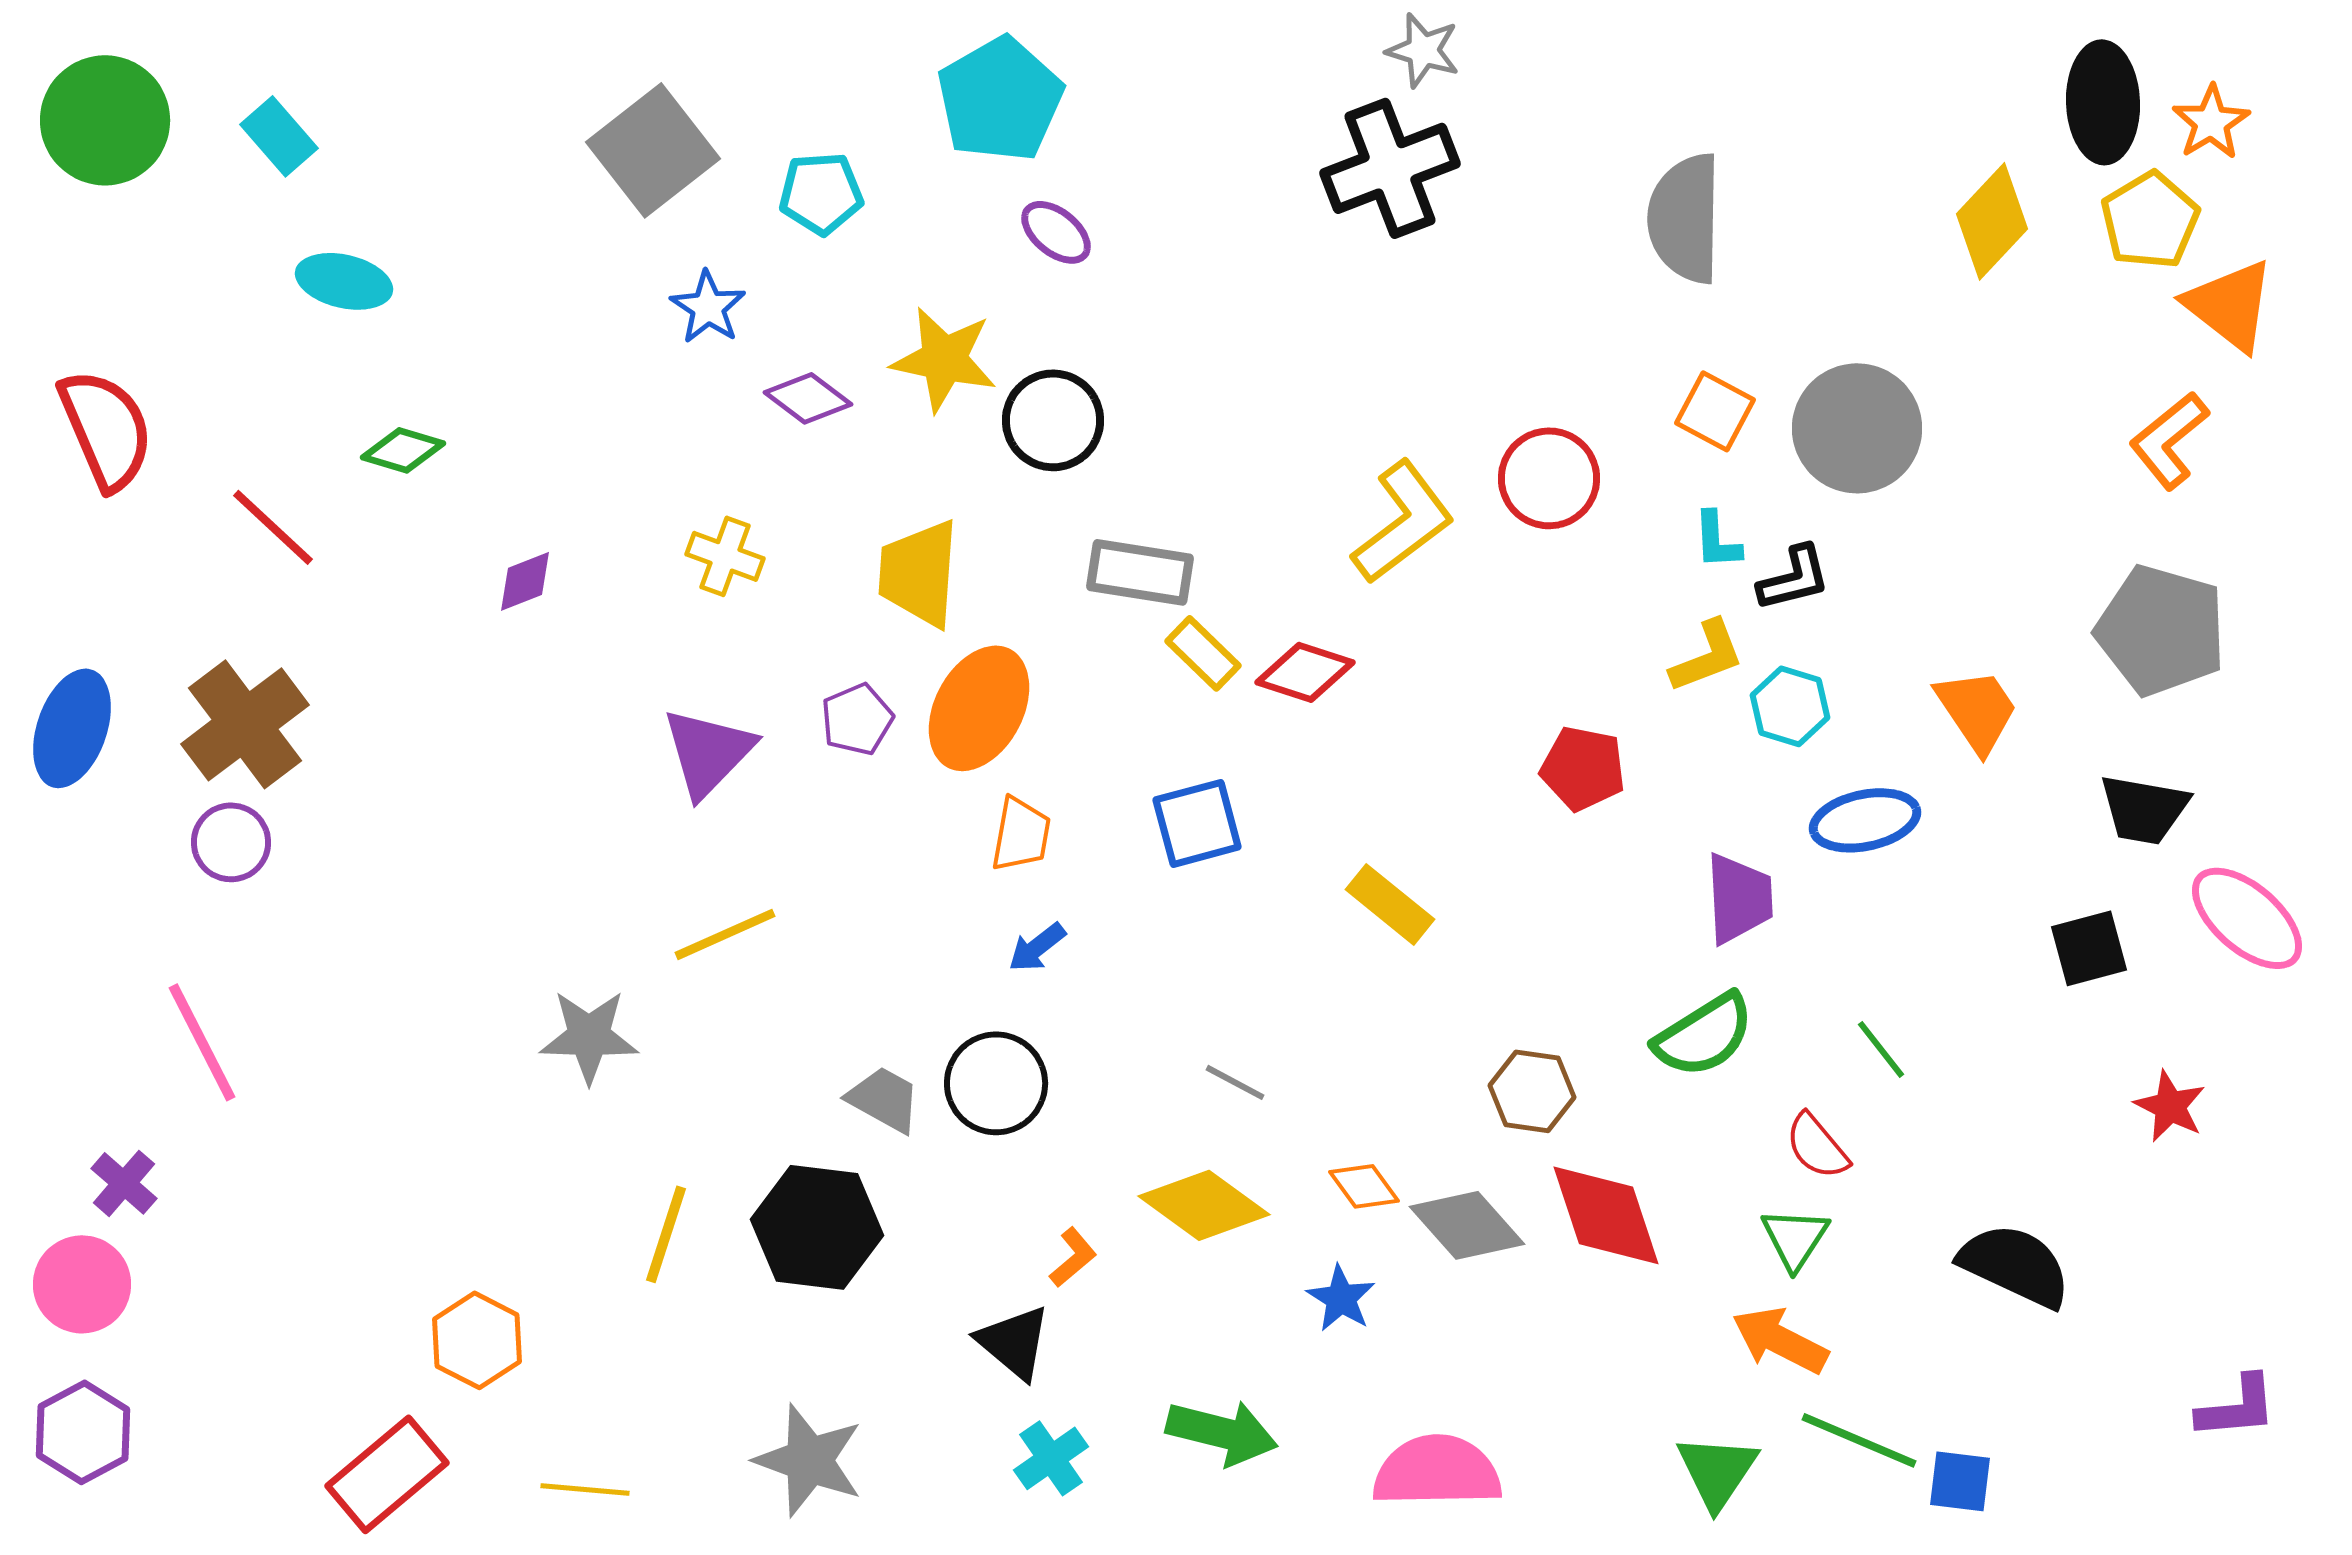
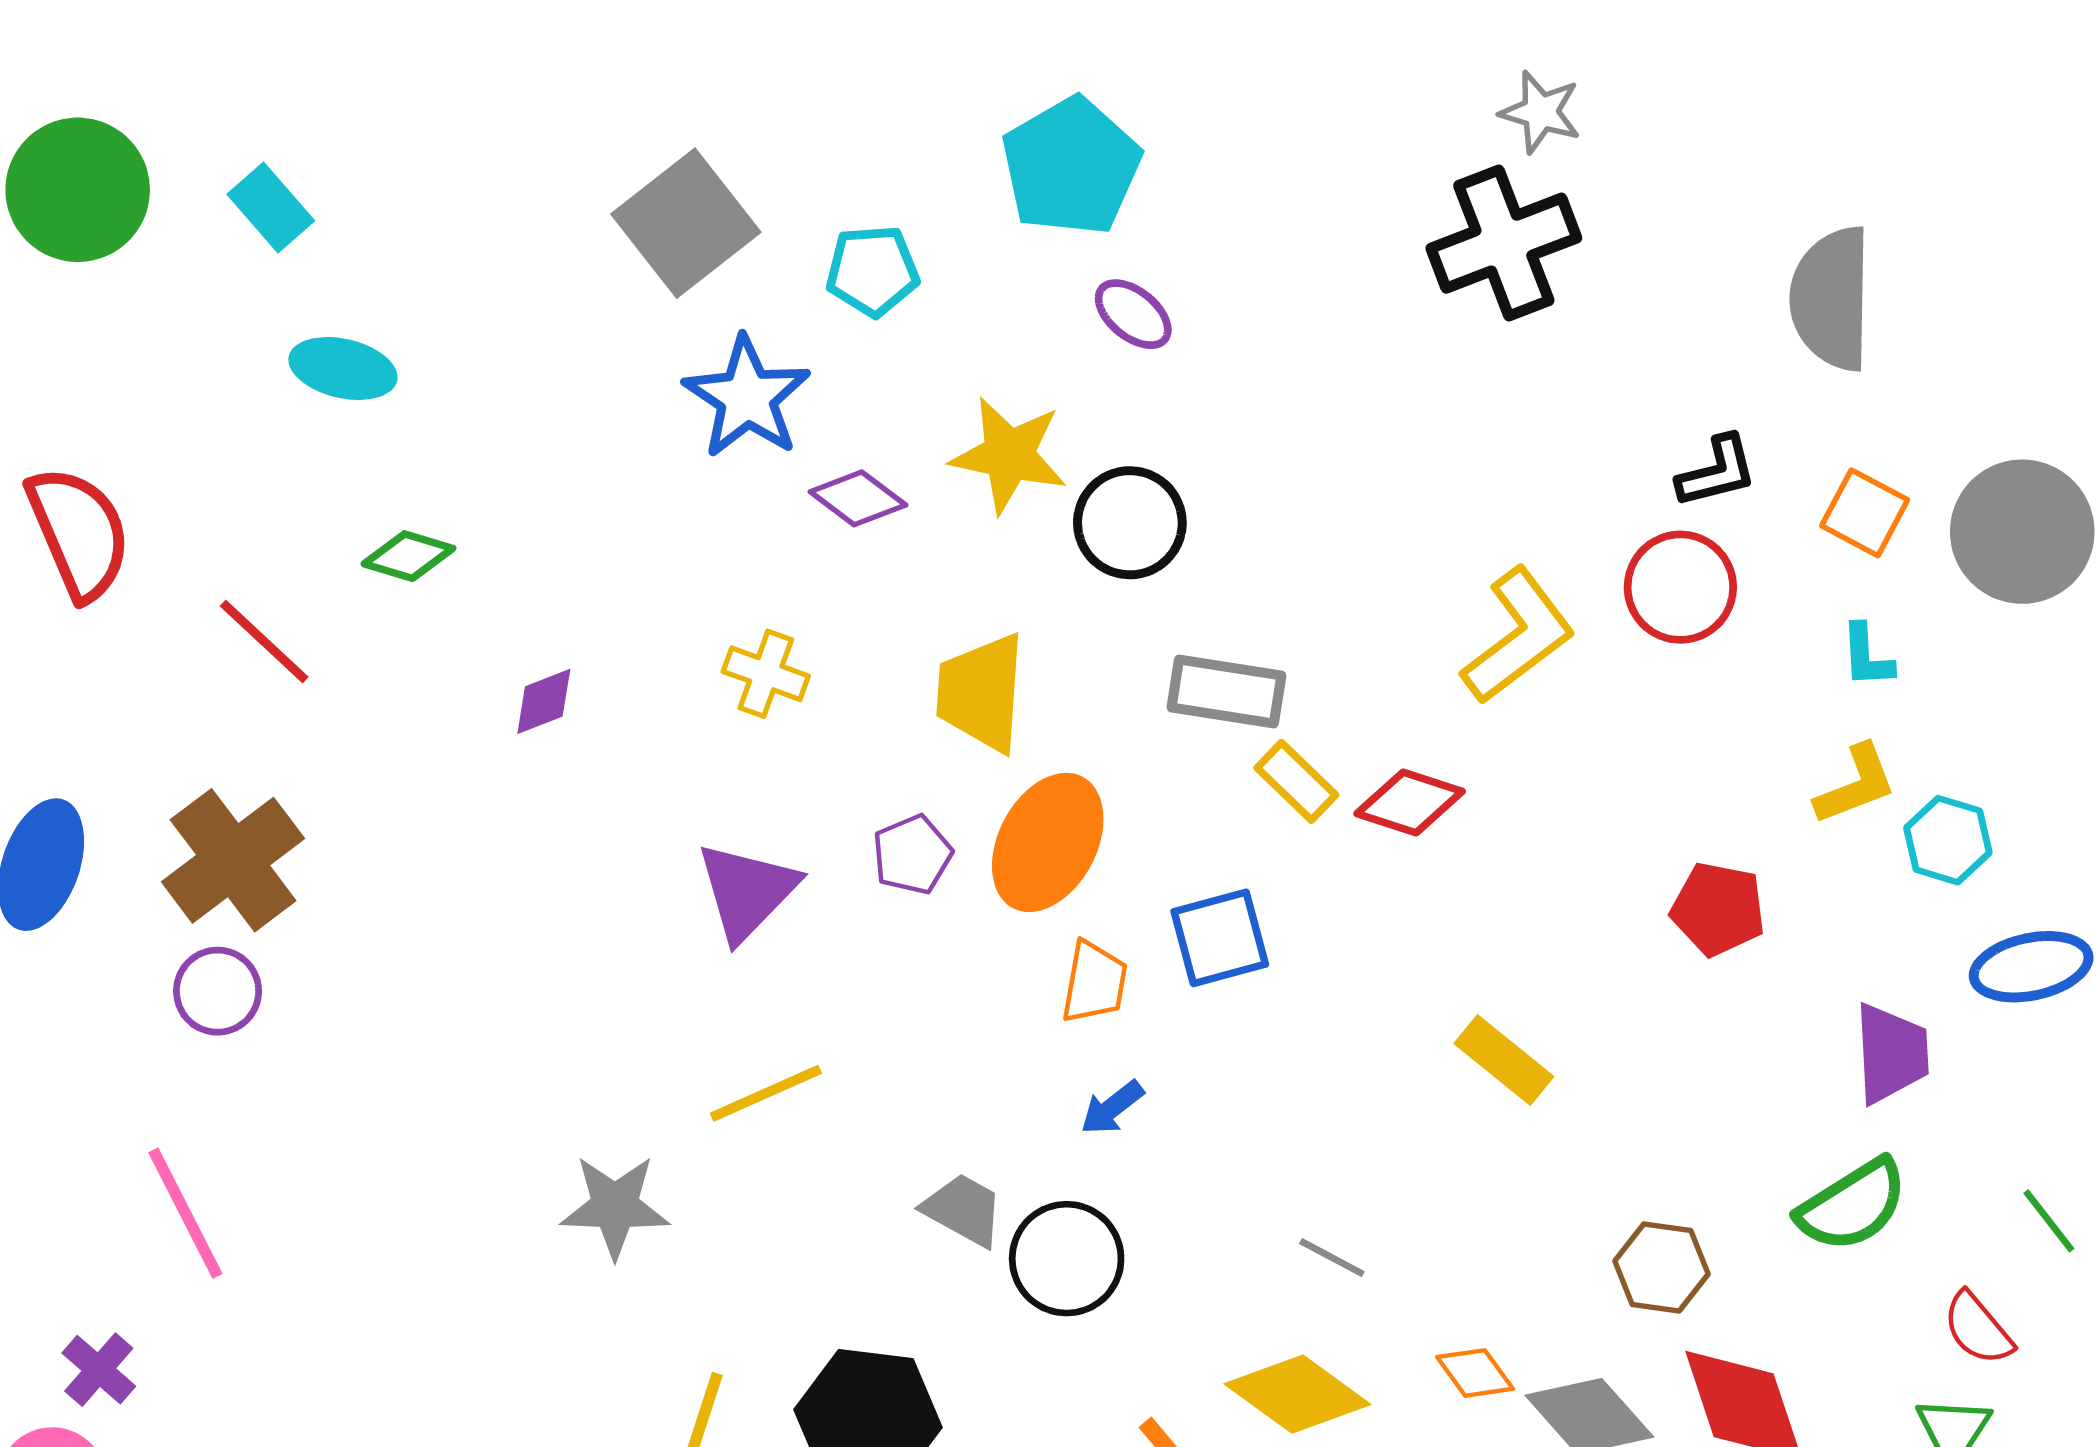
blue star: (708, 307) -> (747, 397), size x1.5
black L-shape: (1794, 578) -> (1717, 472), moved
blue square: (1197, 823) -> (1220, 938), moved
gray trapezoid: (884, 1099) -> (963, 1210), moved

